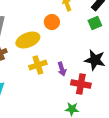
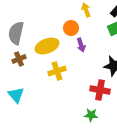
purple arrow: (62, 69) -> (81, 45), moved

